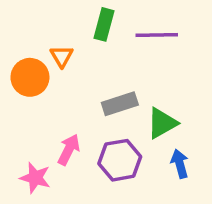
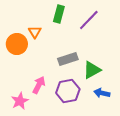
purple line: (157, 35) -> (89, 20), turned -45
blue arrow: (180, 164) -> (102, 93), turned -63
pink star: (35, 178) -> (20, 101), turned 30

